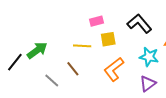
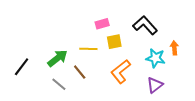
green arrow: (37, 50) -> (57, 58), moved

